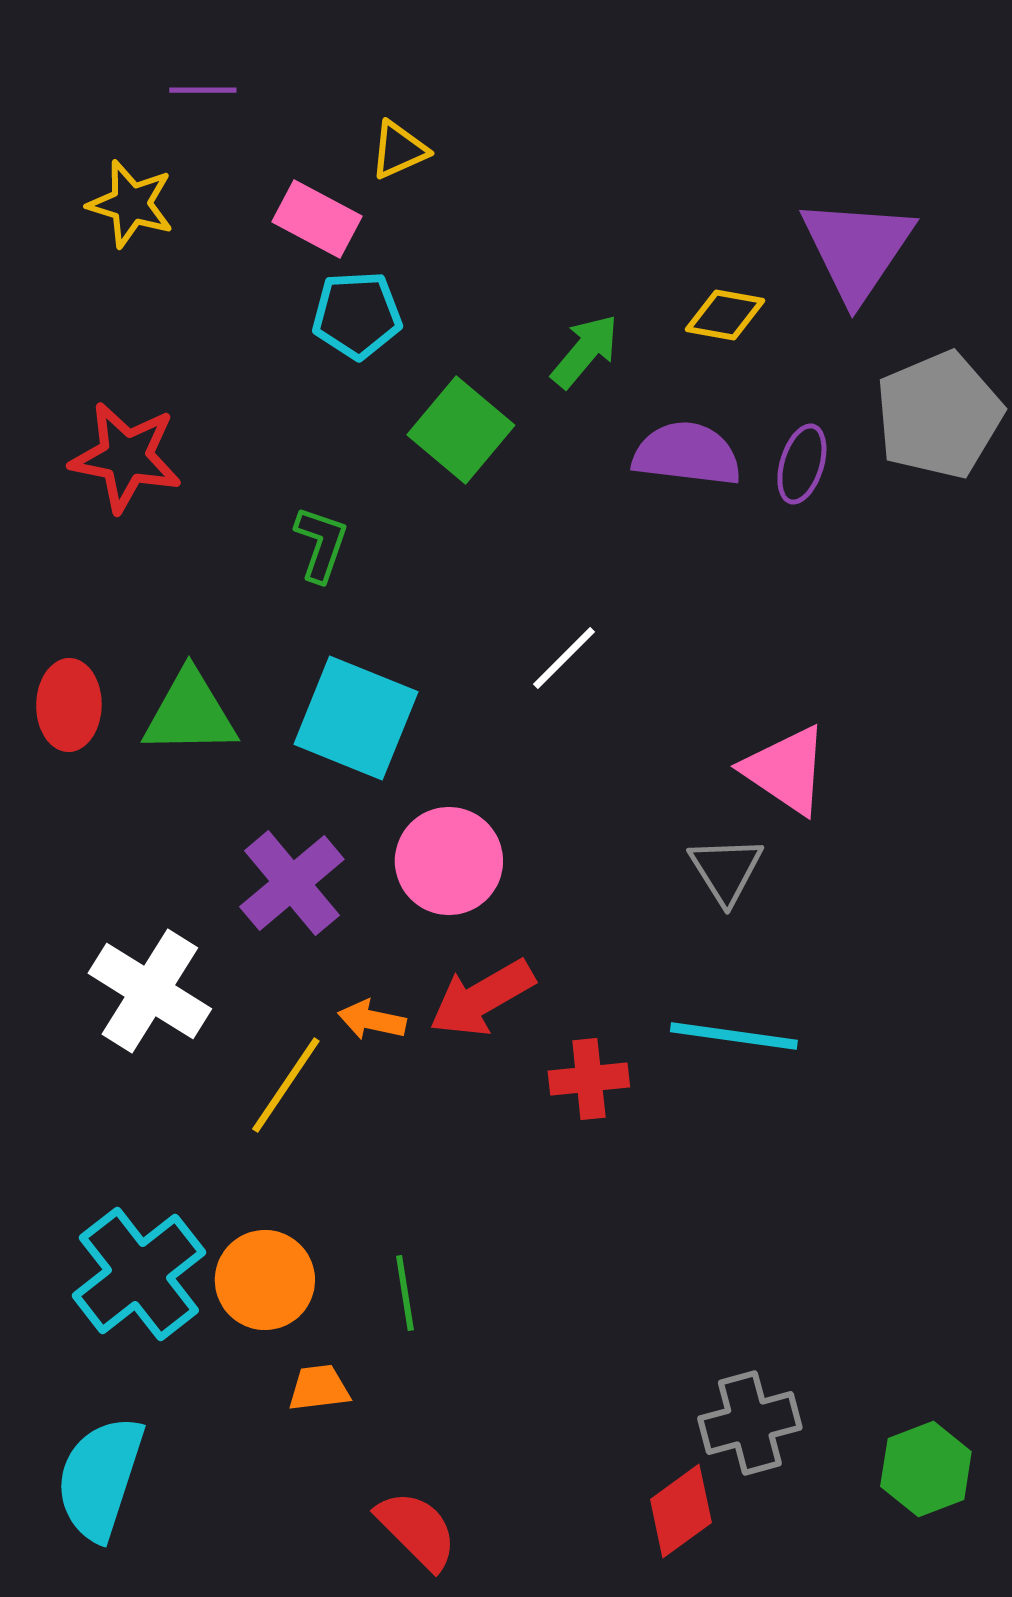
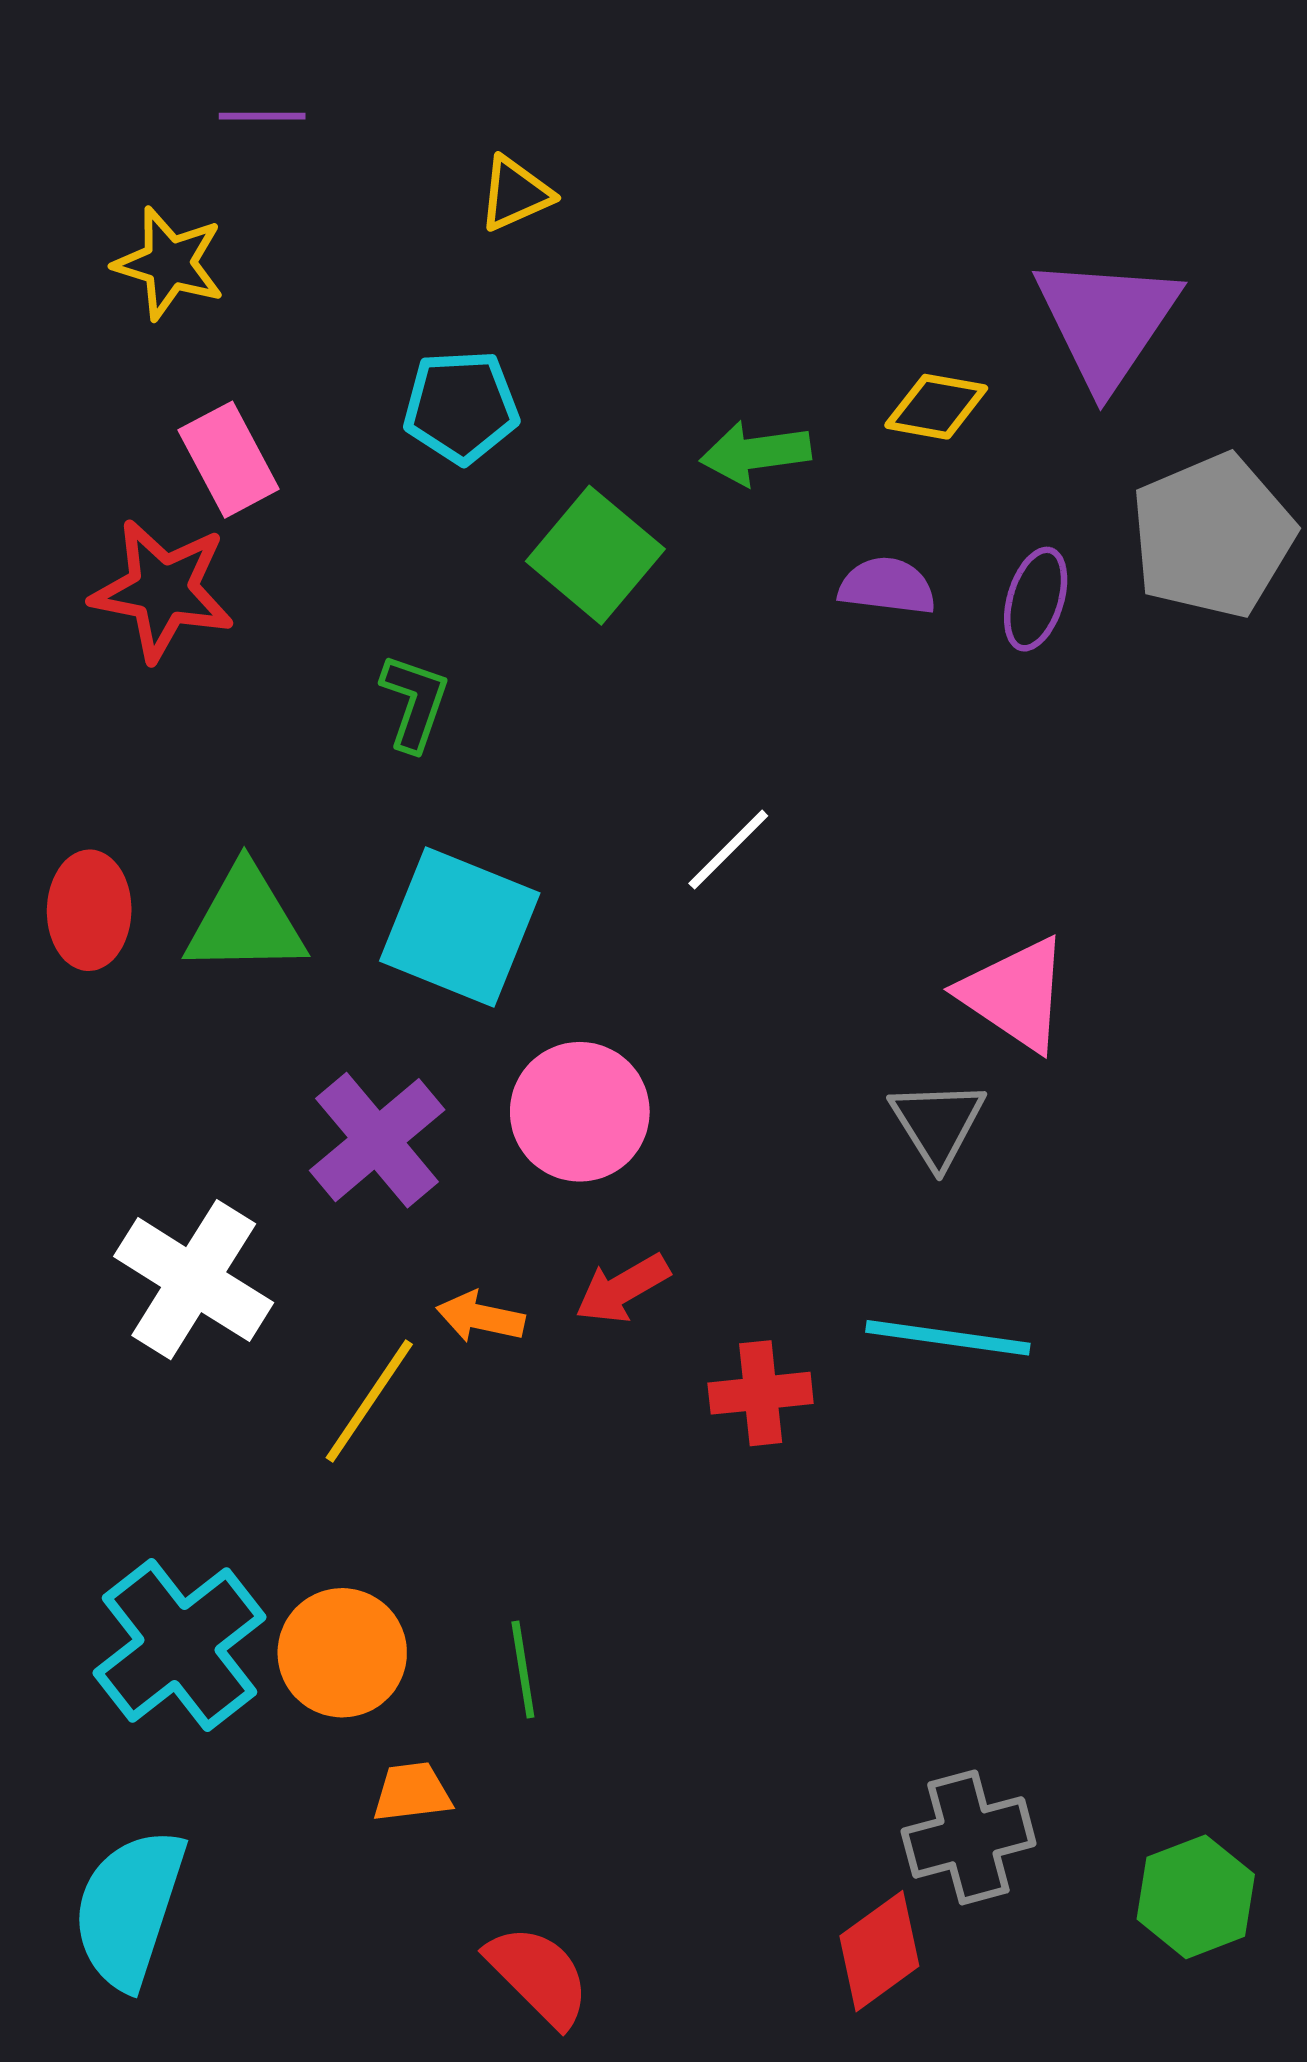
pink rectangle: (317, 219) -> (229, 460), moved, turned 34
green arrow: (585, 351) -> (755, 453), turned -138
purple semicircle: (687, 454) -> (887, 586), size x0.7
red arrow: (482, 998) -> (622, 1289), size x0.7

